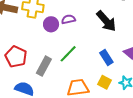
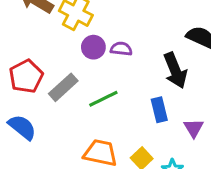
blue rectangle: (106, 58) -> (159, 110), moved
gray rectangle: (44, 66) -> (63, 87), moved

